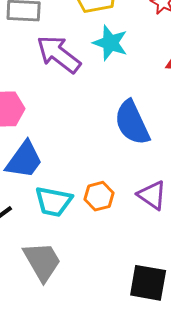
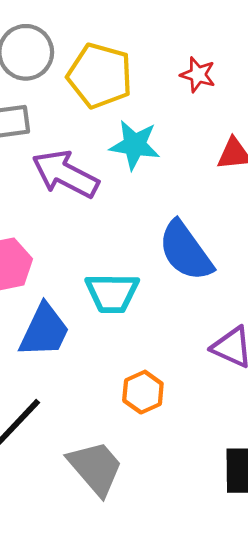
orange hexagon: (99, 196) -> (143, 392), moved
cyan trapezoid: (53, 201) -> (112, 293), moved

